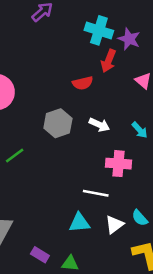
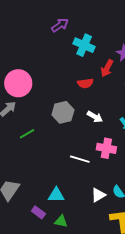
cyan cross: (99, 30) -> (84, 45), moved
white line: (96, 193) -> (80, 159), moved
cyan triangle: (79, 223) -> (56, 195), moved

